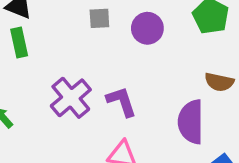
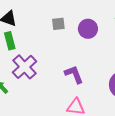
purple cross: (71, 98) -> (25, 67), moved

